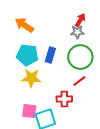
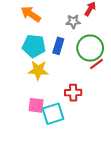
gray star: (77, 32) -> (73, 22), moved
red line: (79, 81) -> (97, 64), moved

